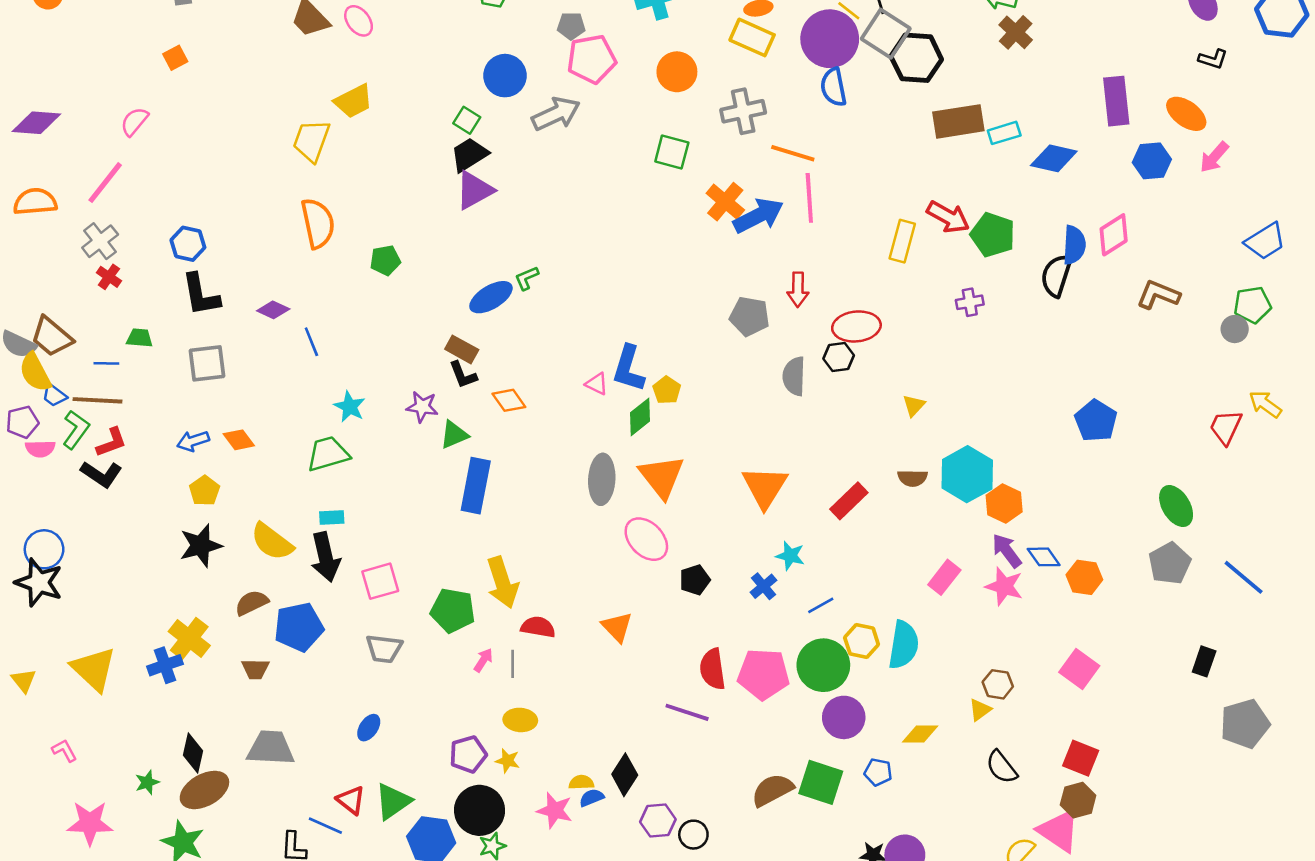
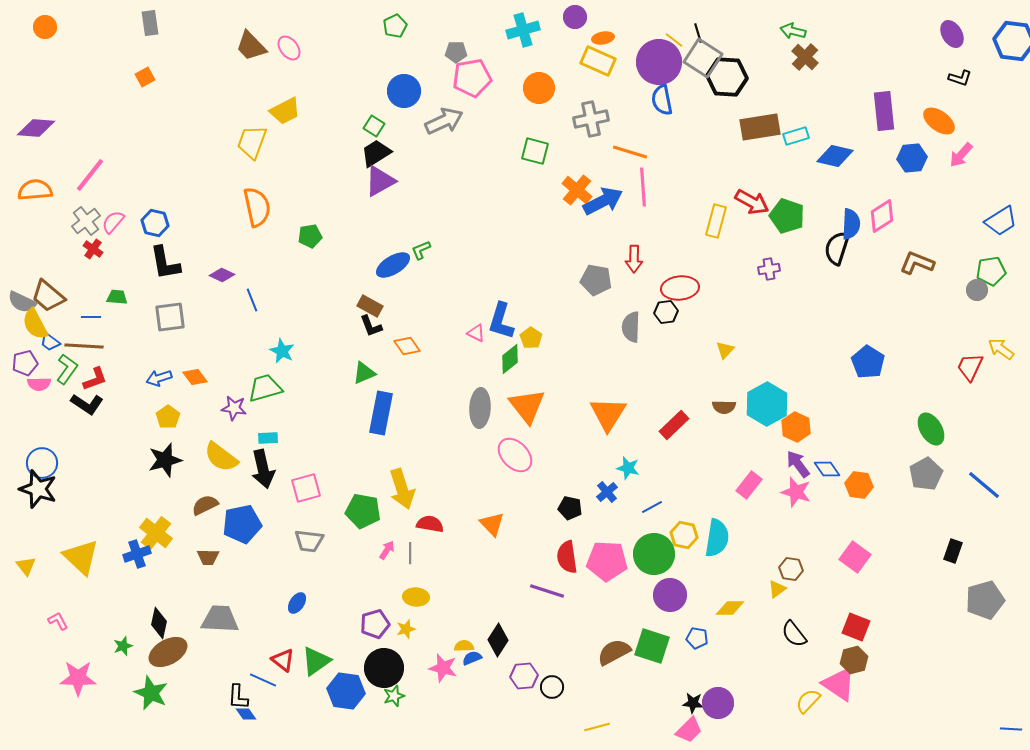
pink semicircle: (134, 121) -> (113, 222), moved
purple star: (422, 407) -> (234, 408), moved
black pentagon: (695, 580) -> (570, 508), moved, turned 30
yellow star: (508, 761) -> (406, 629), turned -30

